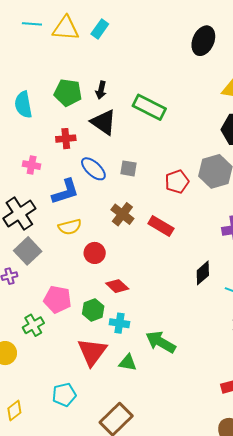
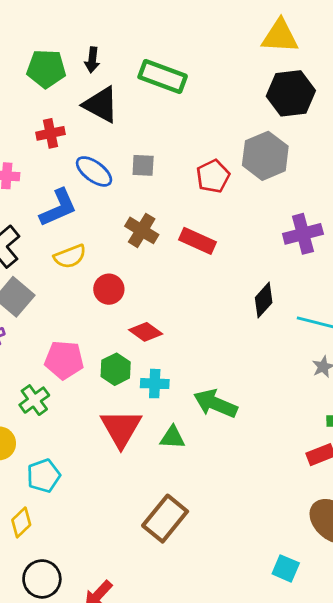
cyan pentagon: (64, 395) -> (44, 476), moved

